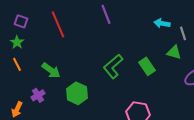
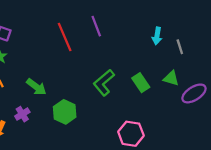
cyan arrow: (162, 23) -> (157, 36), turned -91
red line: (58, 24) -> (65, 37), moved
green triangle: (174, 52) -> (171, 78), moved

